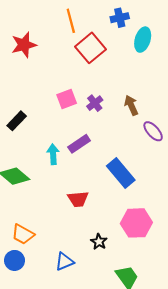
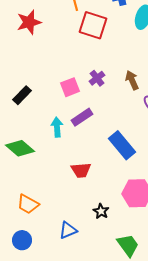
red square: (91, 48) -> (93, 25), turned -32
pink square: (67, 99) -> (70, 87), moved
blue circle: (15, 260) -> (22, 240), moved

